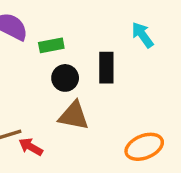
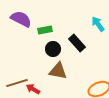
black rectangle: (106, 68) -> (77, 43), turned -42

